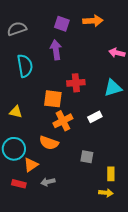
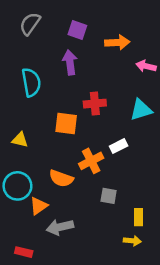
orange arrow: (93, 21) -> (117, 42), moved
gray semicircle: (17, 29) -> (30, 24), moved, turned -36
orange cross: (63, 121) -> (91, 161), moved
gray arrow: (48, 182) -> (60, 227), size x1.5
red rectangle: (19, 184) -> (24, 252), moved

